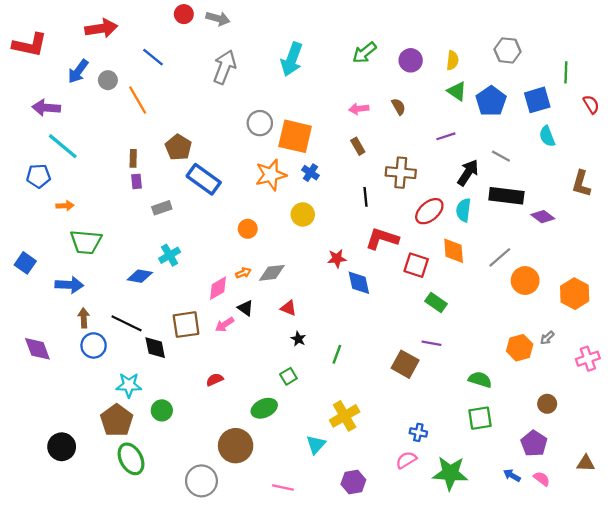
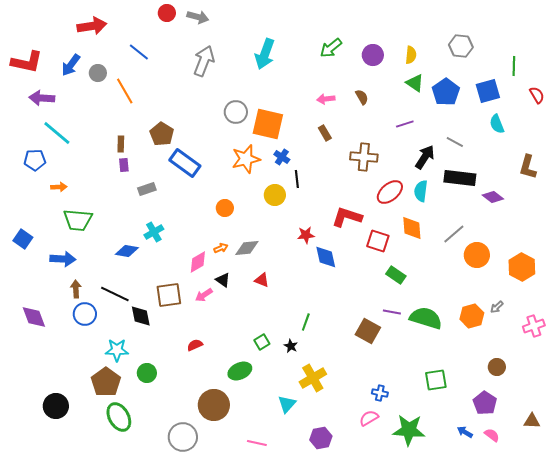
red L-shape: (30, 45) -> (27, 62), moved
black line: (365, 197) -> (297, 179), moved
black star: (298, 339) -> (291, 346), moved
green semicircle: (480, 380) -> (426, 318), moved, size x1.5

